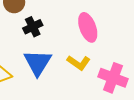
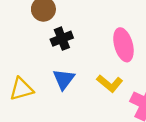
blue triangle: (38, 63) -> (64, 79), size x0.7

